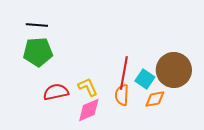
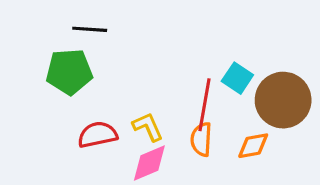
black line: (37, 25) -> (90, 29), moved
cyan square: (145, 79) -> (237, 78), moved

